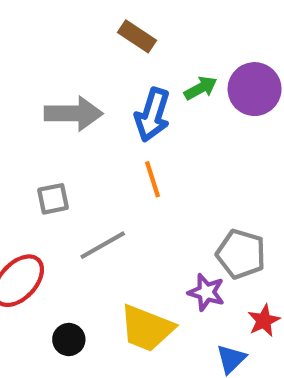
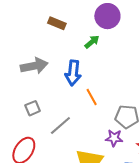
purple circle: (255, 89) -> (107, 16), moved
blue arrow: (152, 115) -> (73, 73), moved
orange line: (153, 179) -> (92, 97), moved

